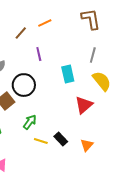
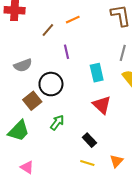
red triangle: (84, 105) -> (102, 105), moved, turned -36
yellow line: (41, 141) -> (87, 163), moved
orange triangle: (87, 145) -> (116, 161), moved

